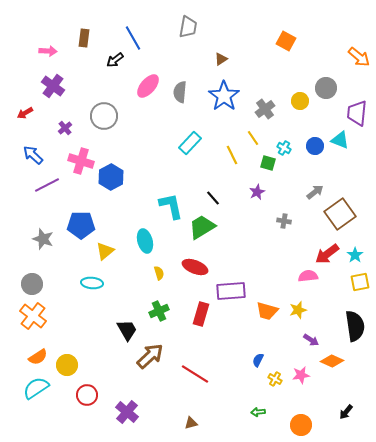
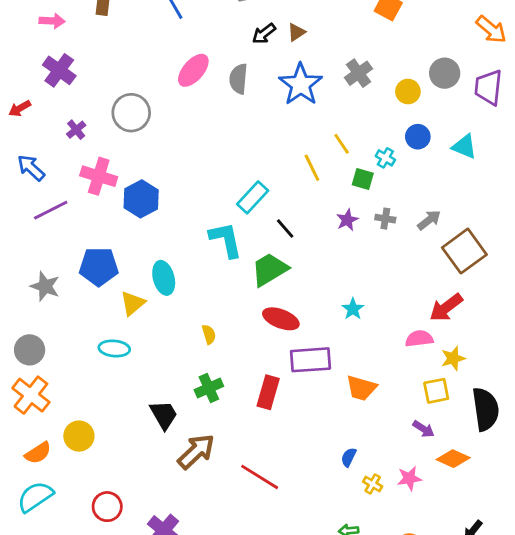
black arrow: (115, 60) -> (264, 34), moved
gray cross: (265, 109) -> (359, 73), moved
purple trapezoid: (357, 113) -> (488, 87), moved
cyan rectangle: (190, 143) -> (253, 197), moved
blue circle: (315, 146) -> (418, 137), moved
gray cross: (284, 221) -> (385, 219), moved
cyan ellipse: (145, 241) -> (164, 278), moved
cyan star: (355, 255) -> (353, 309), moved
red ellipse: (195, 267) -> (281, 319), moved
yellow square: (360, 282) -> (436, 391), moved
yellow star: (298, 310) -> (453, 358), moved
yellow circle: (67, 365) -> (79, 436), moved

